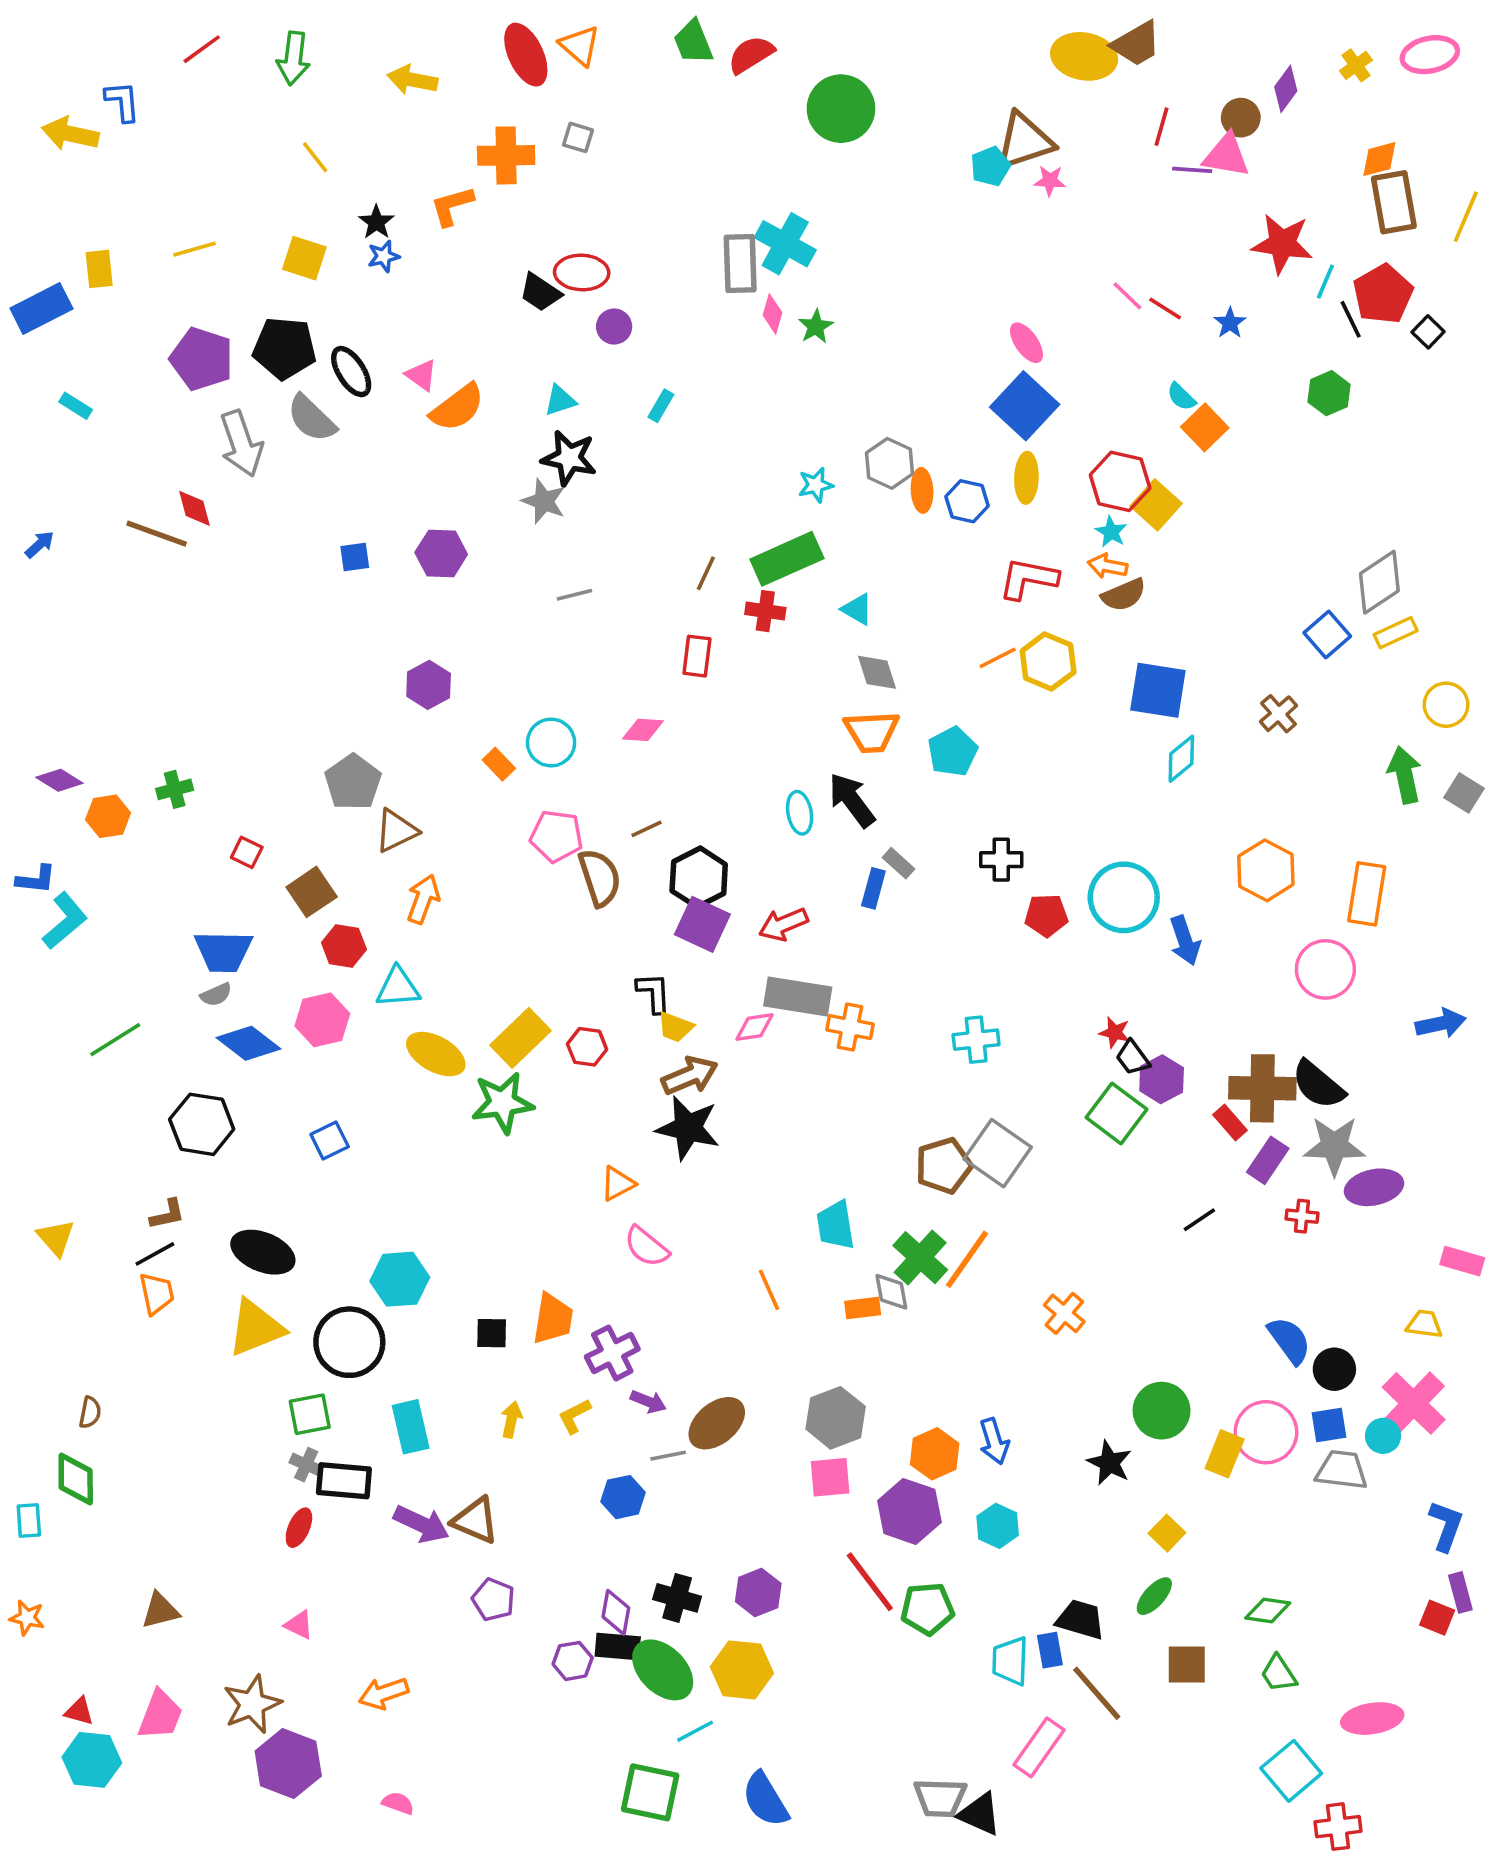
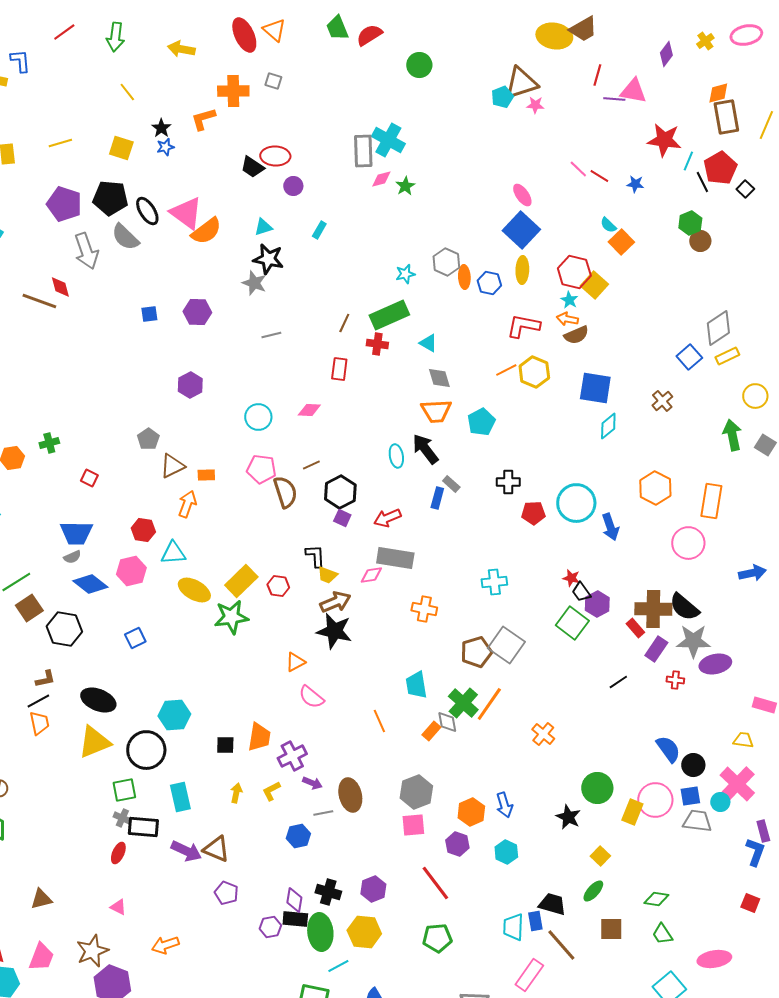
green circle: (841, 109) -> (419, 65), size x0.7
brown circle: (1241, 118) -> (700, 241), moved
pink diamond: (773, 314) -> (381, 179), turned 60
blue star: (1230, 323) -> (635, 184), turned -30
pink triangle: (421, 375) -> (186, 213), size x1.8
orange rectangle: (499, 764) -> (206, 475), moved, turned -48
gray pentagon: (353, 782) -> (148, 439), size x0.7
brown square: (312, 892) -> (29, 608), moved
purple square: (702, 924) -> (342, 518), size x0.6
orange cross: (850, 1027) -> (424, 609), moved
orange rectangle: (863, 1308) -> (431, 731), turned -42
brown ellipse: (717, 1423) -> (350, 795), turned -64
purple hexagon: (909, 1511) -> (457, 844), size x0.7
purple rectangle: (1460, 1592) -> (763, 831), moved
green pentagon: (927, 1609) -> (437, 938), moved
green ellipse: (663, 1670) -> (320, 932), turned 39

